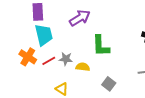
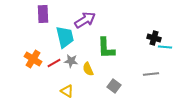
cyan trapezoid: (44, 35) -> (65, 37), moved
yellow semicircle: (83, 67) -> (88, 69), turned -120

